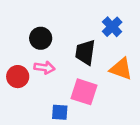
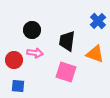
blue cross: (112, 27) -> (98, 21), moved
blue square: (60, 112) -> (18, 86), moved

